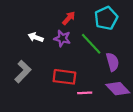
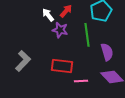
white arrow: (36, 37) -> (48, 15), moved, turned 32
green line: (91, 44) -> (87, 35), turned 35

